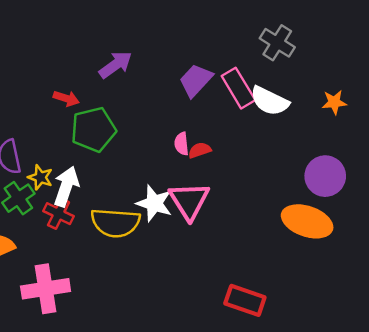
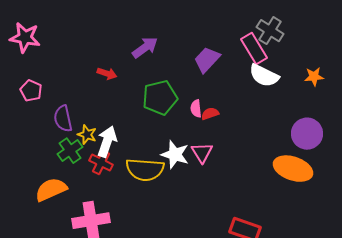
pink rectangle: (238, 88) -> (254, 49), moved
green pentagon: (93, 129) -> (160, 98), moved
pink triangle: (189, 201) -> (202, 153), size x0.7

